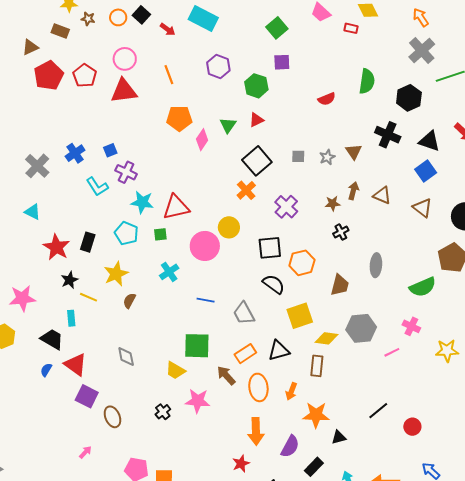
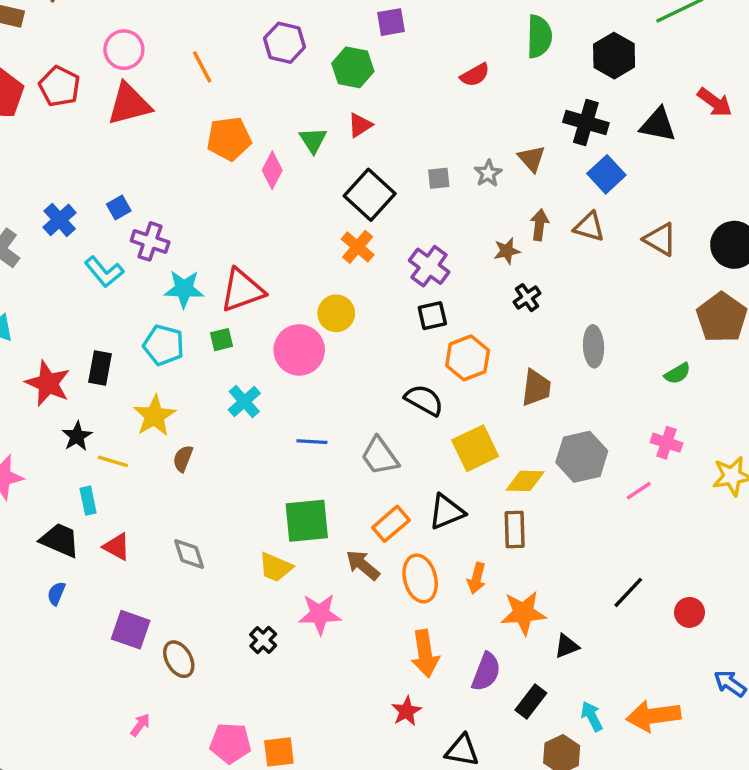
blue square: (426, 171) -> (606, 174), moved
black square: (270, 248) -> (432, 316), moved, size x0.7
green semicircle: (423, 287) -> (677, 373), size x0.6
red triangle: (76, 365) -> (117, 547), moved, size x0.7

